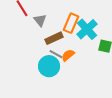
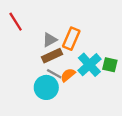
gray triangle: (40, 20) -> (50, 40), moved, turned 40
cyan cross: (87, 29) -> (89, 65), moved

